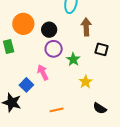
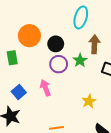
green star: (73, 59) -> (80, 60), moved
blue square: (26, 85) -> (19, 92), moved

